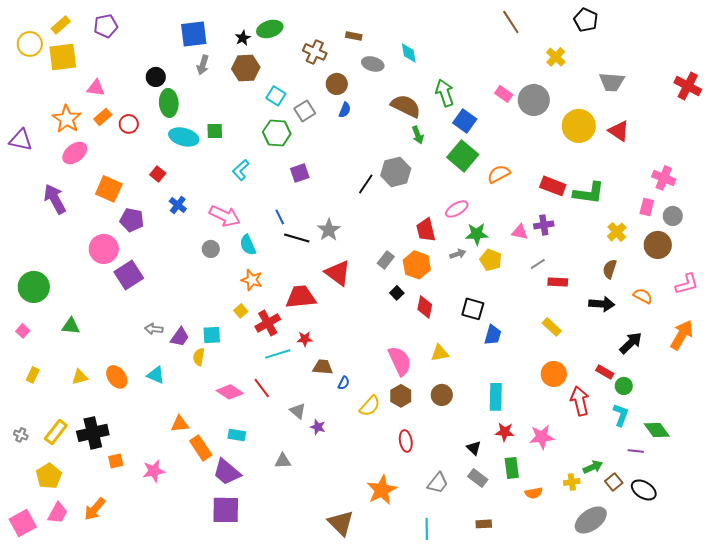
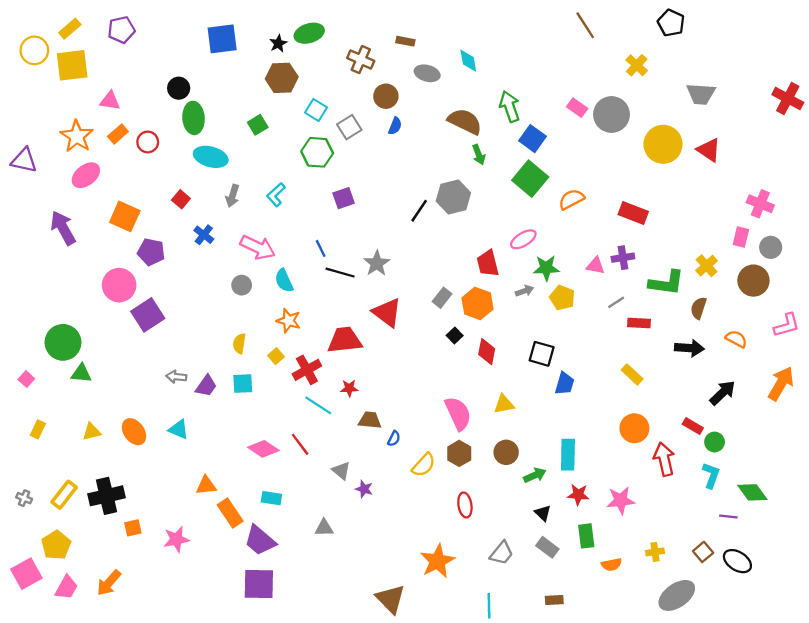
gray arrow: (203, 65) -> (232, 196), moved
green square: (215, 131) -> (258, 125), moved, turned -30
green L-shape: (589, 193) -> (666, 283), moved
green circle: (34, 287) -> (63, 342), moved
cyan line: (278, 354) -> (318, 405), turned 50
yellow semicircle: (199, 357) -> (239, 344), moved
green arrow: (593, 467) -> (535, 475), moved
pink square: (23, 523) -> (26, 574), moved

